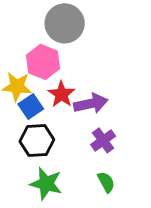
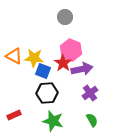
gray circle: (65, 23) -> (65, 17), size x0.6
pink hexagon: (43, 62) -> (71, 50), moved
blue square: (31, 107) -> (43, 71), turned -35

